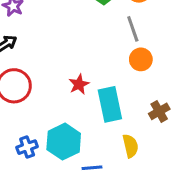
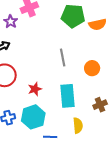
gray line: (133, 29) -> (63, 58), moved
red star: (79, 84) -> (35, 89), moved

